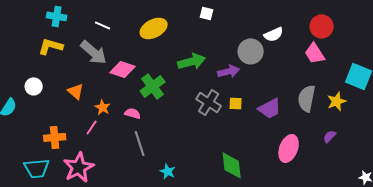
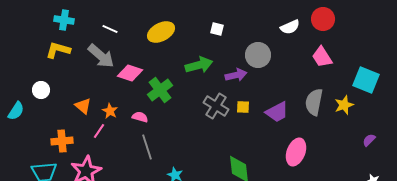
white square: (207, 13) -> (217, 29), moved
red circle: (322, 26) -> (323, 19), moved
white semicircle: (274, 34) -> (290, 27), moved
orange triangle: (76, 91) -> (83, 106), moved
purple semicircle: (330, 136) -> (369, 140), moved

